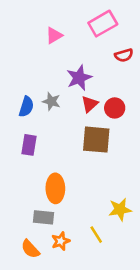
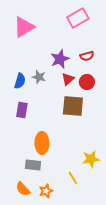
pink triangle: (54, 35) -> (24, 27), moved, size x1.6
red semicircle: (124, 55) -> (87, 56), moved
orange star: (61, 241) -> (46, 191), moved

